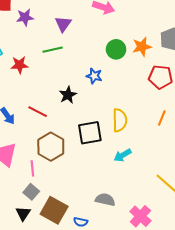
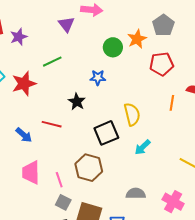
purple triangle: (63, 24) -> (66, 24), moved
red star: (20, 65) -> (24, 84), size x1.4
brown hexagon: (51, 147) -> (89, 168), moved

